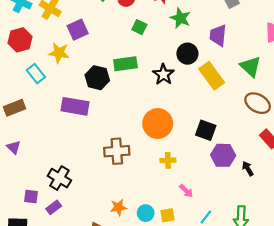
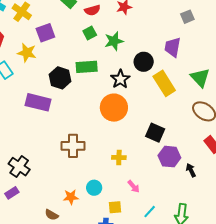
green star: (180, 18) -> (114, 41), moved, turned 30
green square: (139, 27) -> (90, 33), moved, turned 32
orange circle: (158, 124) -> (114, 108), moved
cyan circle: (146, 213) -> (94, 188), moved

